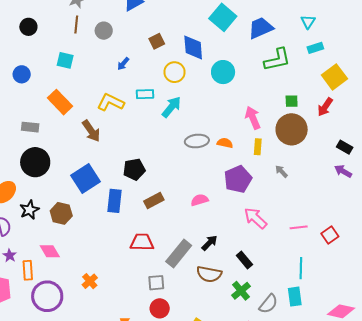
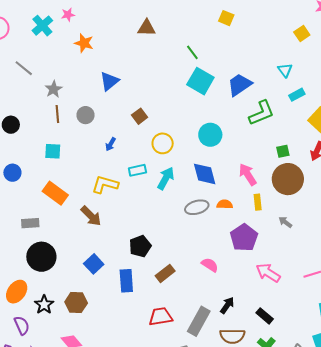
blue diamond: (193, 48) -> (205, 174), moved
blue square: (85, 178) -> (94, 264), size x0.7
pink semicircle: (200, 200) -> (210, 265), turned 60

